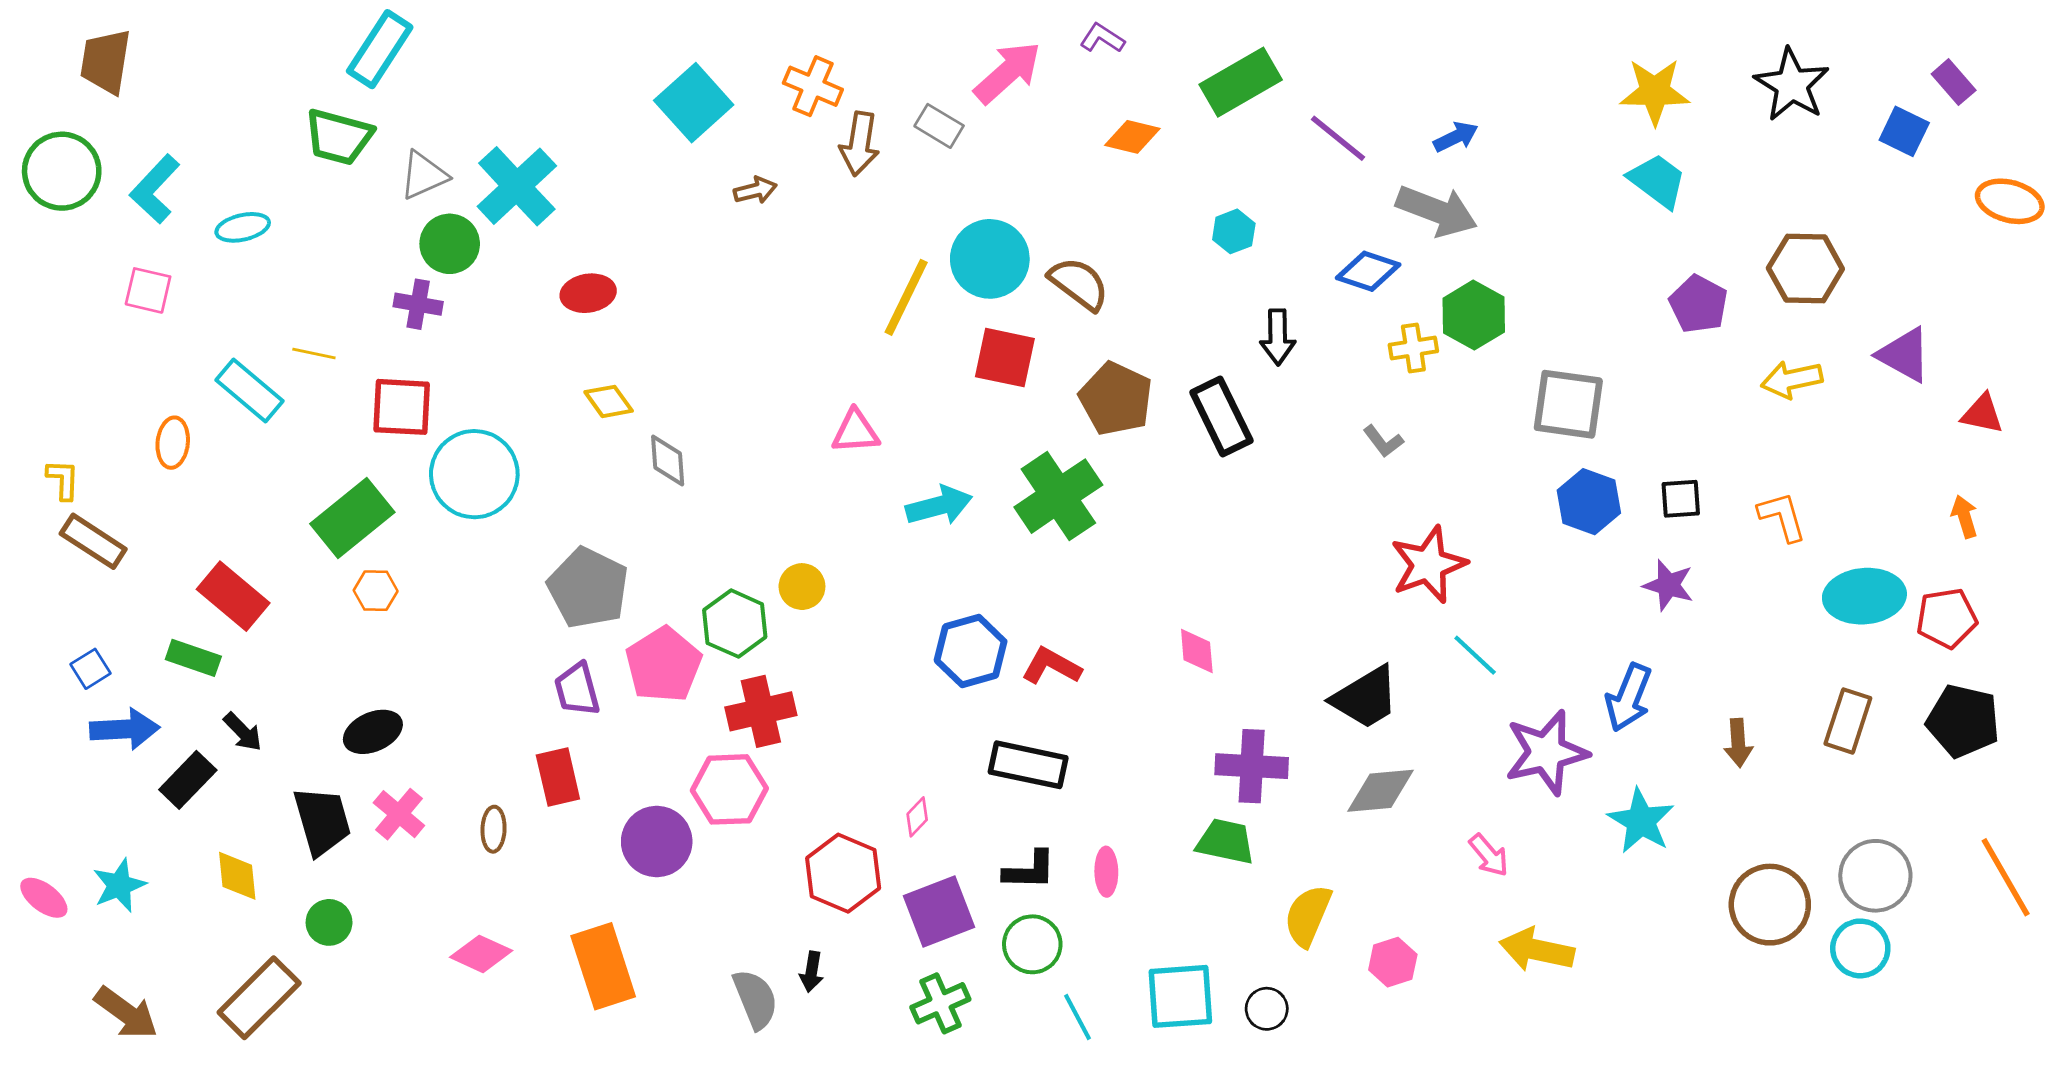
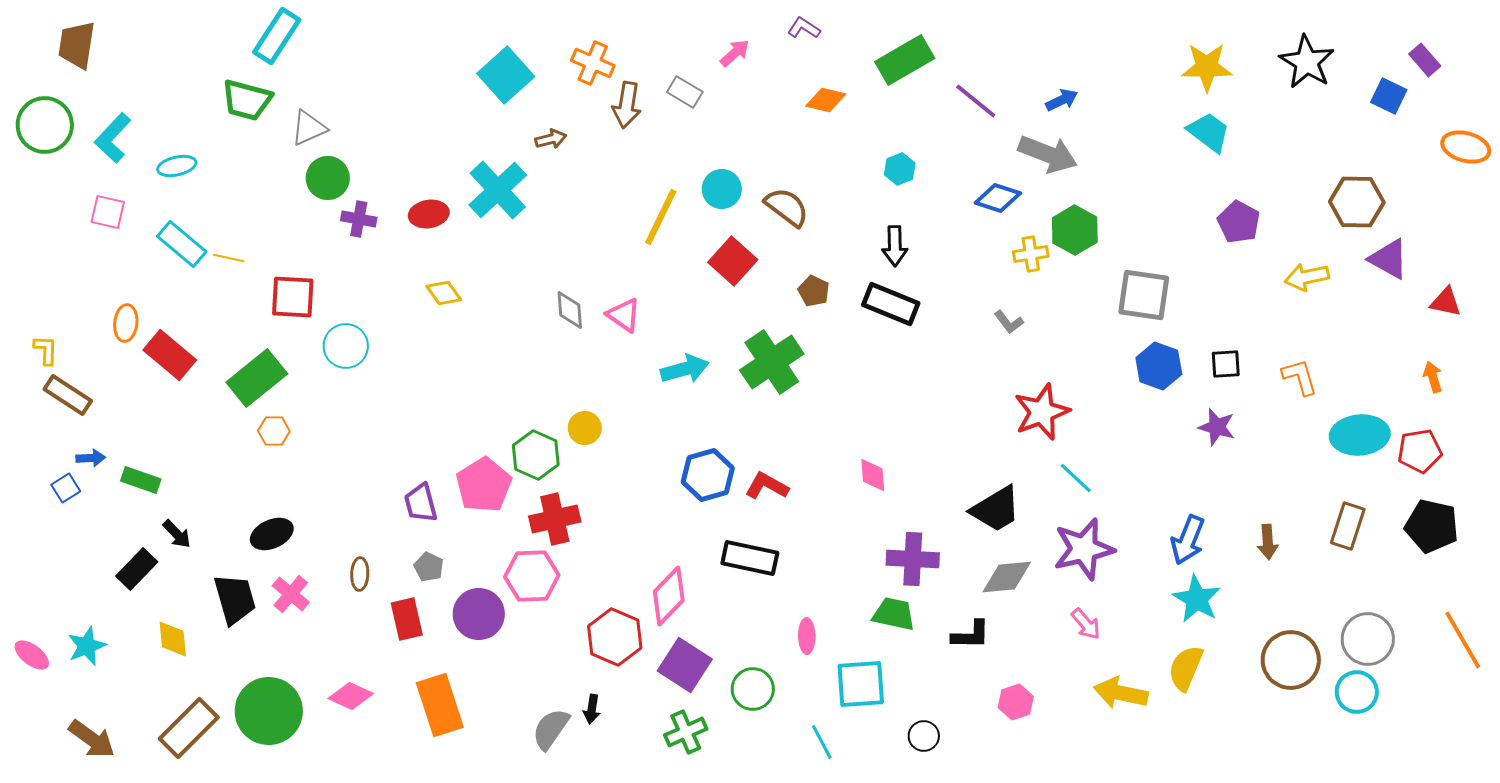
pink arrow: (1008, 72) -> (735, 53), size x0.6
cyan cross: (517, 186) -> (498, 190), moved
cyan circle: (990, 259) -> (722, 189), size x0.7
brown hexagon: (1805, 268) -> (1357, 202), moved
purple cross: (418, 304) -> (359, 219), moved
black arrow: (1278, 337) -> (895, 246), moved
red square: (1005, 358) -> (733, 261), turned 30
cyan rectangle: (249, 390) -> (182, 244), moved
brown pentagon: (1116, 399) -> (814, 291), size x0.6
black rectangle: (1221, 417) -> (891, 304), turned -42
pink triangle: (855, 432) -> (624, 315), turned 39
gray diamond: (668, 460) -> (570, 310), moved
cyan circle: (474, 474) -> (346, 346), size x0.7
gray pentagon: (588, 588) -> (429, 567), moved, size x0.5
red rectangle: (233, 596) -> (170, 355), moved
blue arrow: (1629, 698) -> (1188, 540), moved
blue arrow: (125, 729) -> (91, 458), moved, size x0.6
purple star: (1546, 752) -> (1084, 549), moved
red rectangle: (558, 777) -> (407, 619), moved
pink diamond: (917, 817) -> (669, 596), size x2.0
brown ellipse: (494, 829) -> (360, 574), moved
black L-shape: (1030, 870) -> (971, 635), moved
purple square: (939, 911) -> (685, 665), turned -36
yellow semicircle: (1308, 916) -> (1186, 668), moved
green circle: (329, 922) -> (269, 711), moved, size x2.0
cyan square: (1180, 996) -> (861, 684), moved
gray semicircle: (755, 999) -> (551, 729), turned -123
cyan line: (1078, 1017) -> (822, 742), moved

